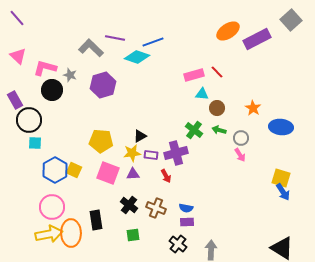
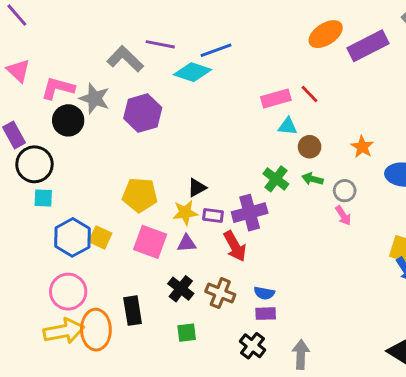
gray star: (70, 75) -> (94, 98), size x1.5
red arrow: (166, 176) -> (235, 246), size x1.5

